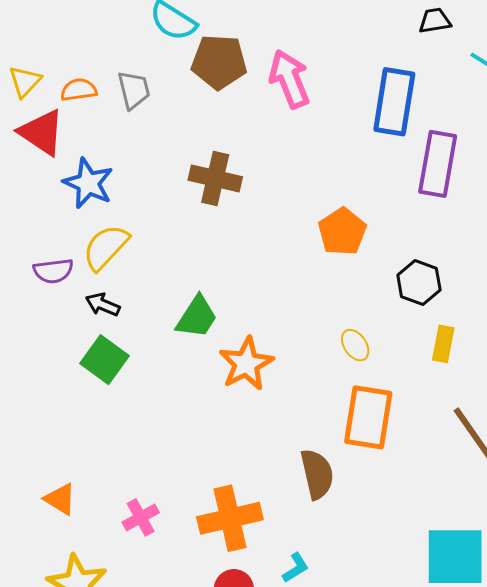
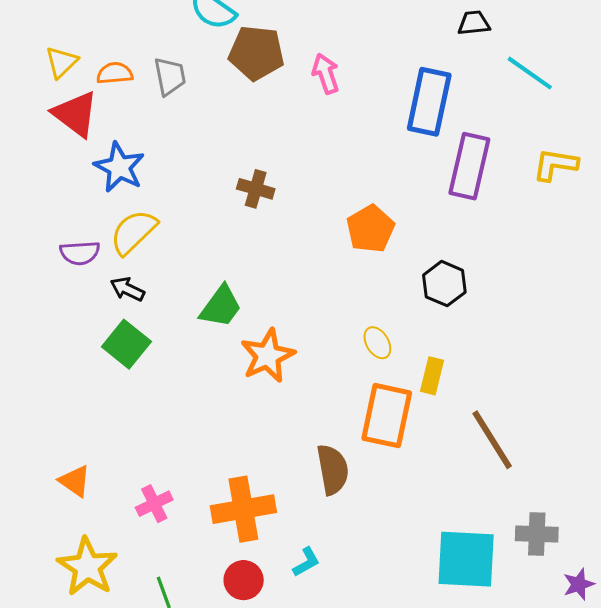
pink arrow: (289, 79) -> (326, 74), size x0.7
brown cross: (215, 178) -> (256, 189), moved, size x0.7
yellow rectangle: (443, 344) -> (432, 376), moved

